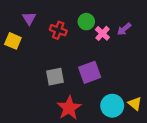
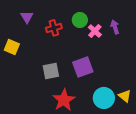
purple arrow: (124, 29) -> (115, 27), turned 112
red cross: (58, 30) -> (54, 28), turned -35
yellow square: (13, 41) -> (12, 47), moved

